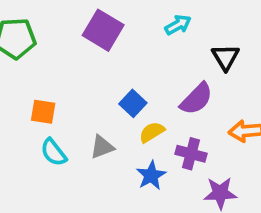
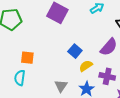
gray triangle: (102, 147) -> (61, 86), moved, turned -32
cyan semicircle: (54, 152) -> (20, 78), moved, turned 49

